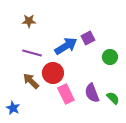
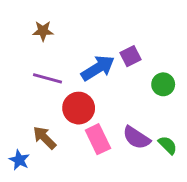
brown arrow: (31, 81) -> (44, 138), moved
purple semicircle: (92, 93) -> (136, 138), turned -36

